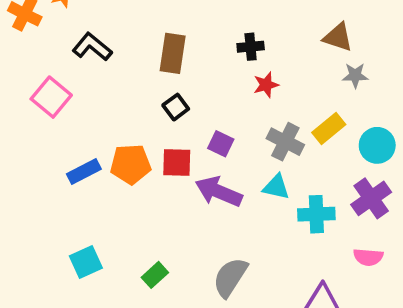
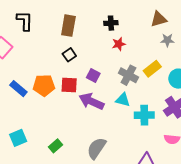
brown triangle: (338, 37) -> (159, 19), turned -36
black L-shape: (92, 47) -> (25, 21), turned 50
blue rectangle: (84, 172) -> (18, 89), turned 66

